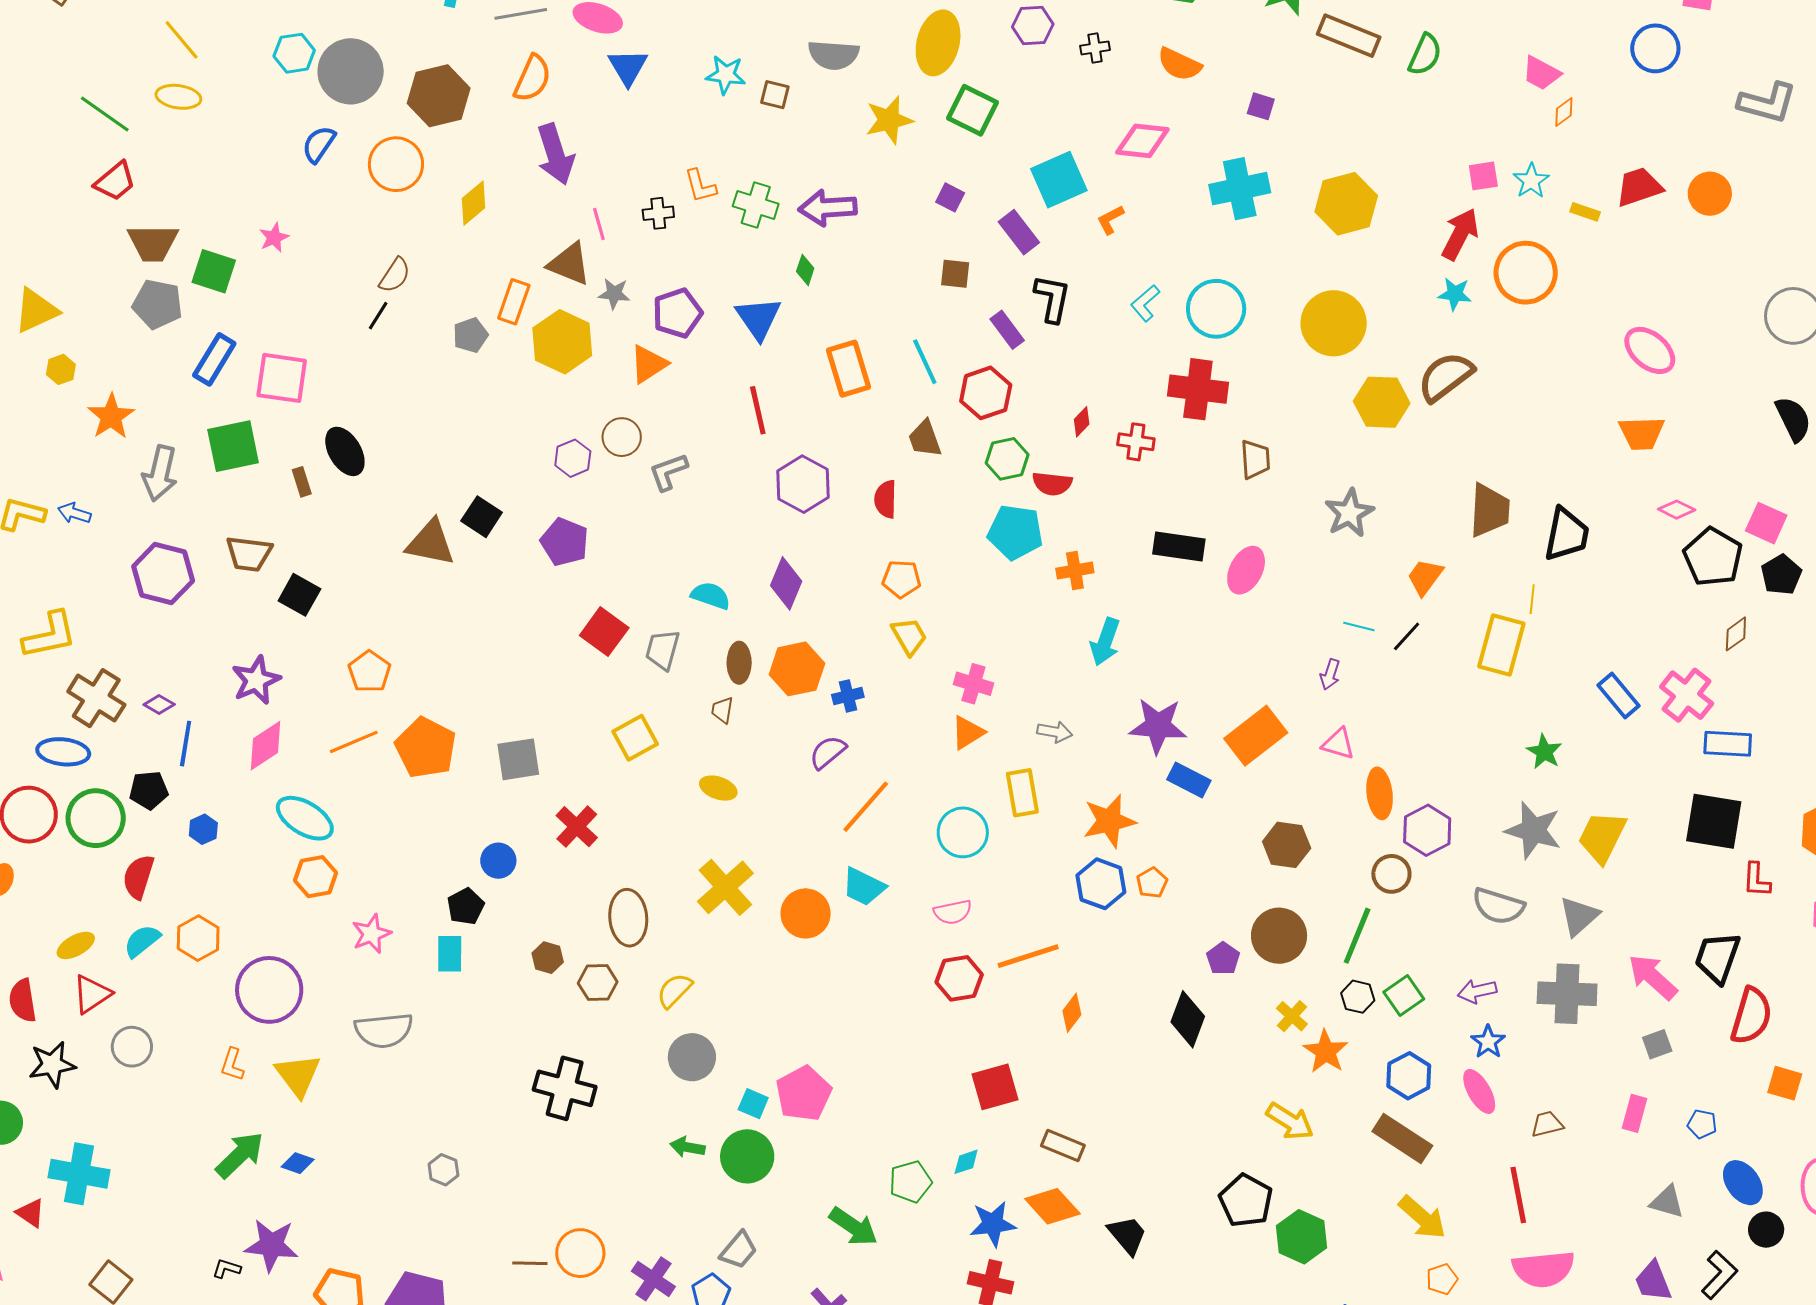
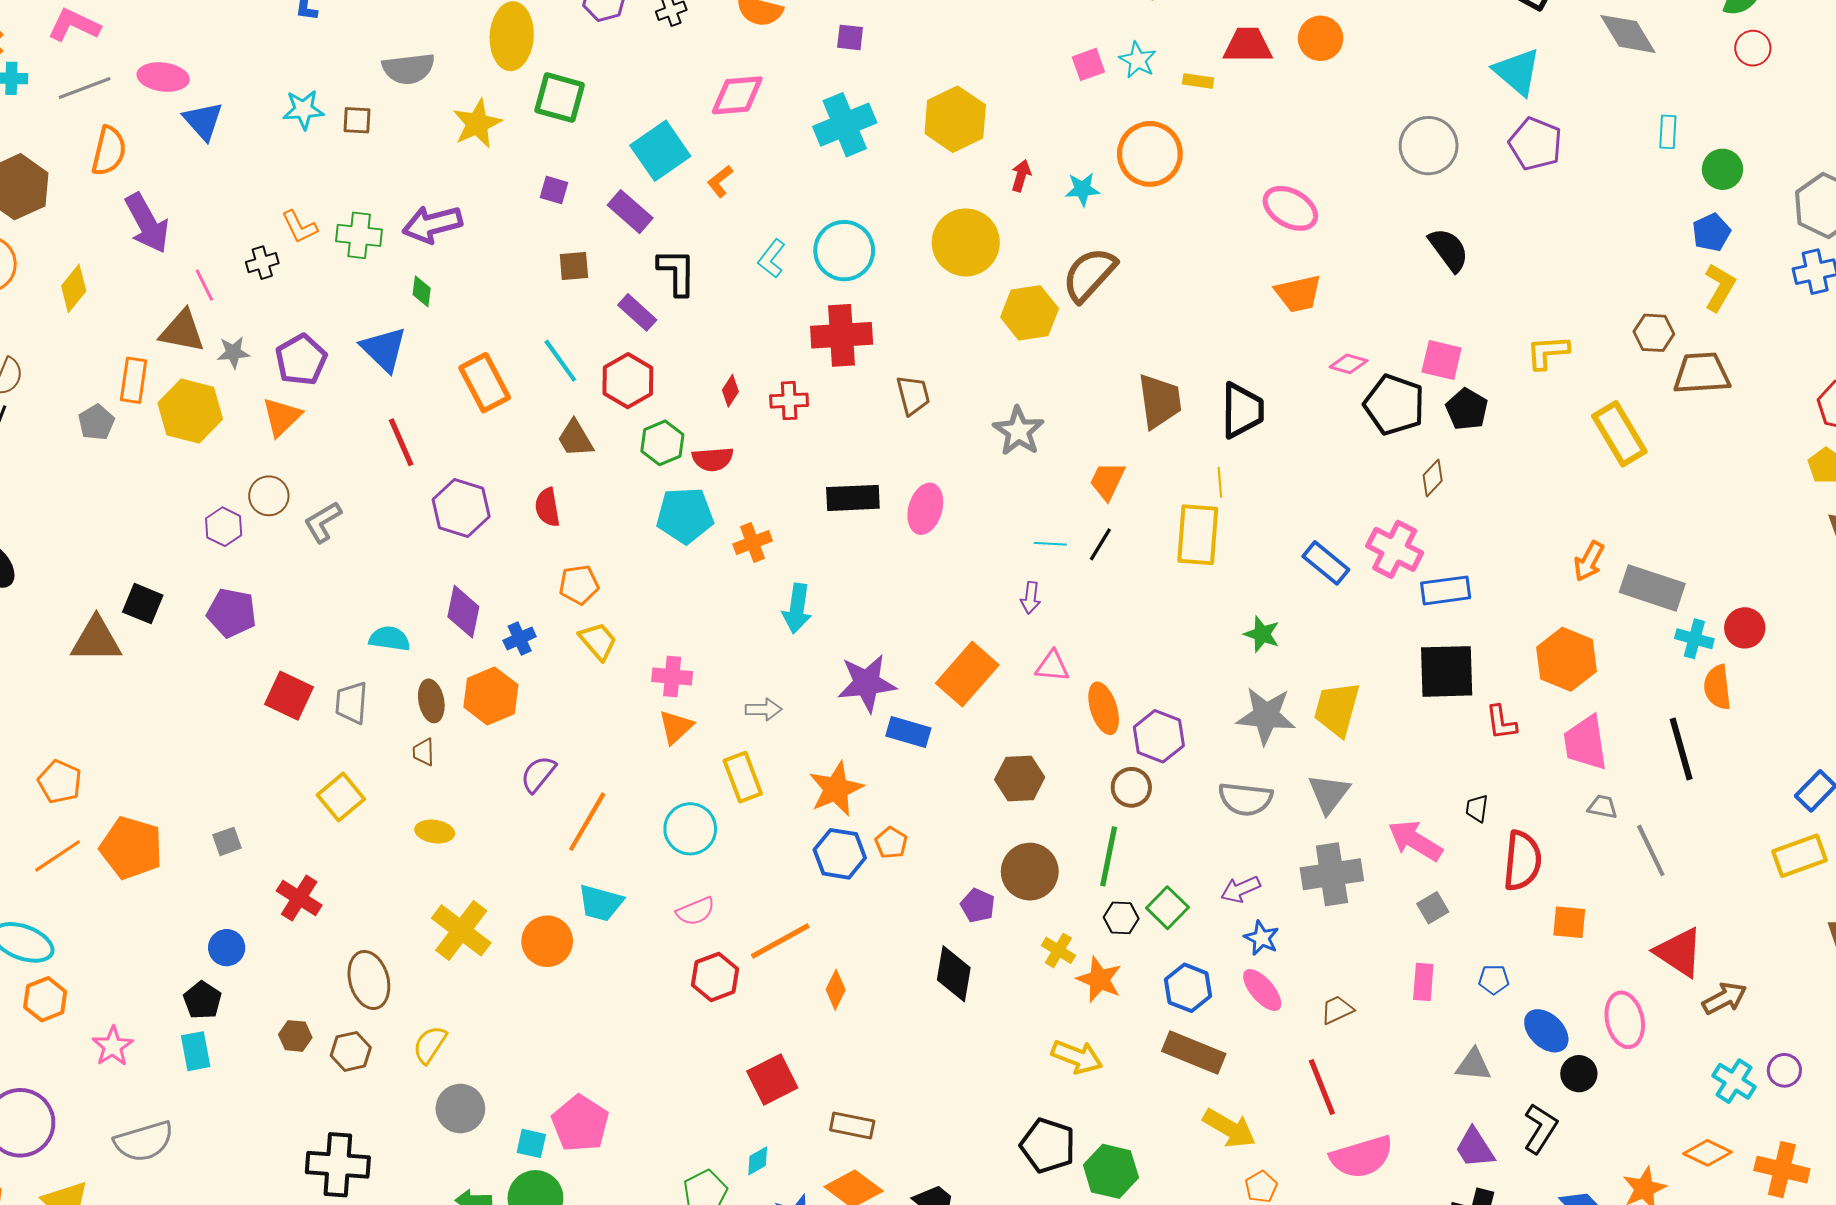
red trapezoid: (1639, 187) -> (1248, 45), turned 30
red arrow: (1460, 234) -> (1021, 176), moved, size x0.6
blue cross: (848, 696) -> (520, 638), moved
gray square: (518, 759) -> (227, 841), size x0.6
black trapezoid: (1718, 958) -> (1477, 808), size x0.5

